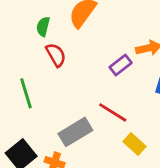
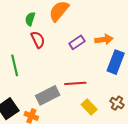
purple rectangle: (121, 65) -> (77, 42), moved
red line: (113, 112) -> (75, 83), turned -40

